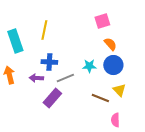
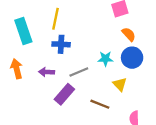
blue cross: (49, 62) -> (61, 44), moved
yellow triangle: (119, 90) -> (120, 84), moved
brown line: (100, 98) -> (100, 104), moved

